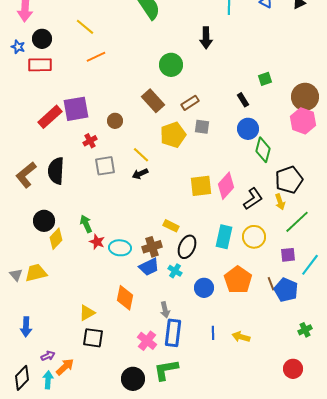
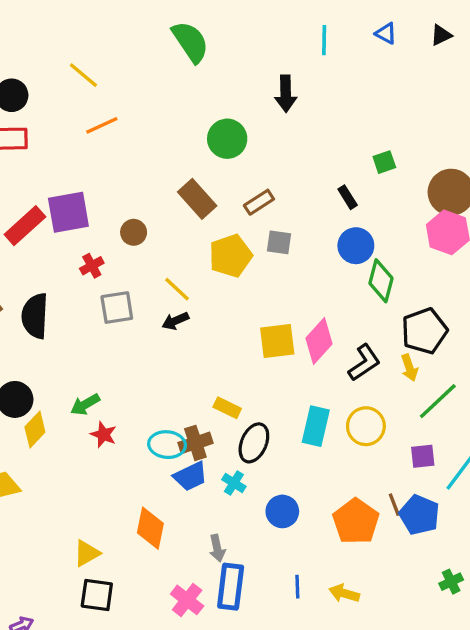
green arrow: (86, 224) -> (85, 404), turned -96
cyan ellipse: (120, 248) -> (167, 445), moved
orange pentagon: (238, 280) -> (356, 521), moved

